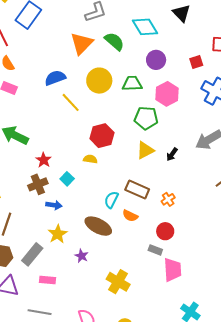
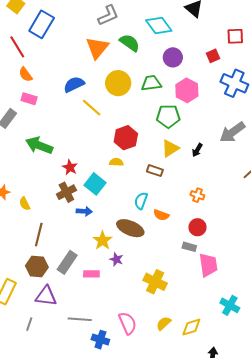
cyan square: (67, 179) -> (95, 184), size x1.5
brown rectangle: (137, 190) -> (155, 171), moved, size x0.7
orange cross: (168, 199) -> (197, 195), turned -32
yellow star: (58, 234) -> (103, 240), moved
pink rectangle: (47, 280) -> (91, 274), moved

